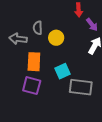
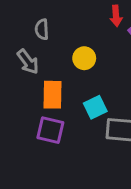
gray semicircle: (38, 28) -> (42, 29), moved
gray arrow: (18, 39) -> (28, 62), turned -132

